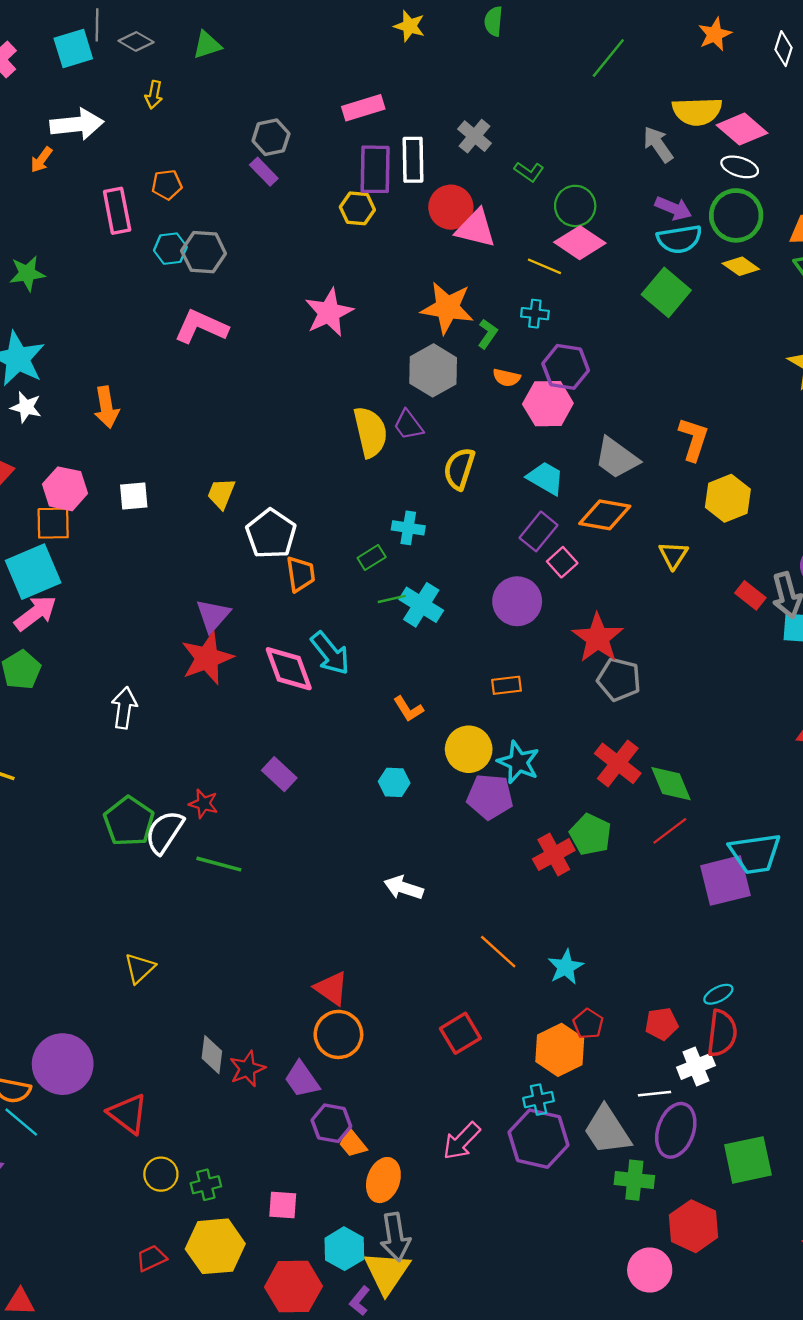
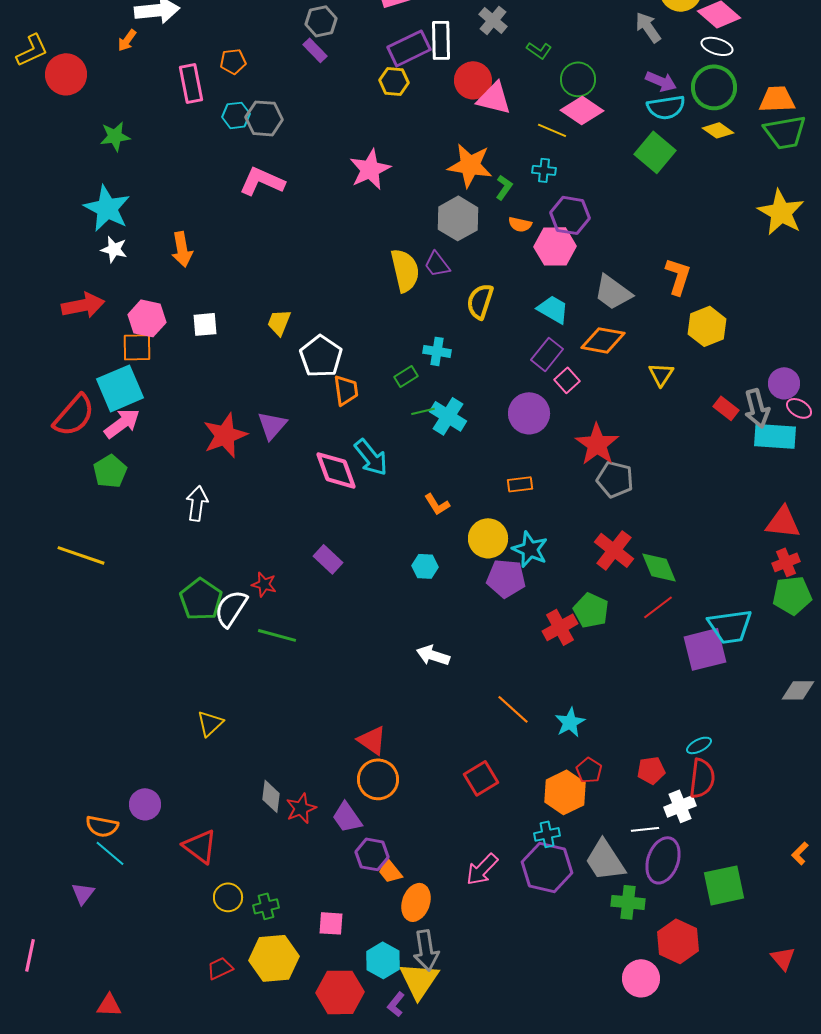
purple rectangle: (375, 169) -> (409, 48), turned 63
red star: (207, 658) -> (225, 435), moved
purple circle: (63, 1064) -> (145, 804), size x0.6

